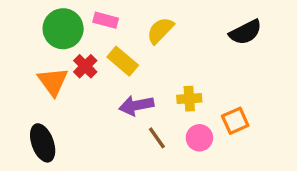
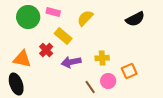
red cross: (85, 66) -> (46, 50), moved
orange triangle: (53, 82) -> (22, 59), moved, turned -42
brown line: (157, 138) -> (90, 87), moved

